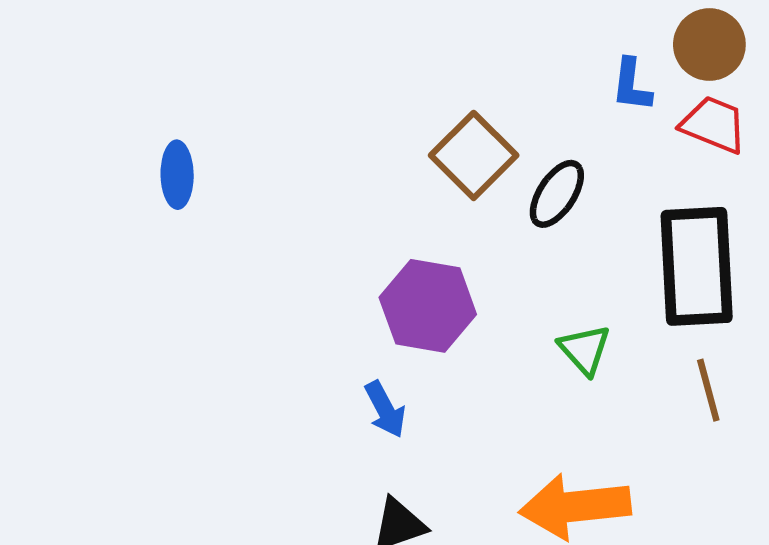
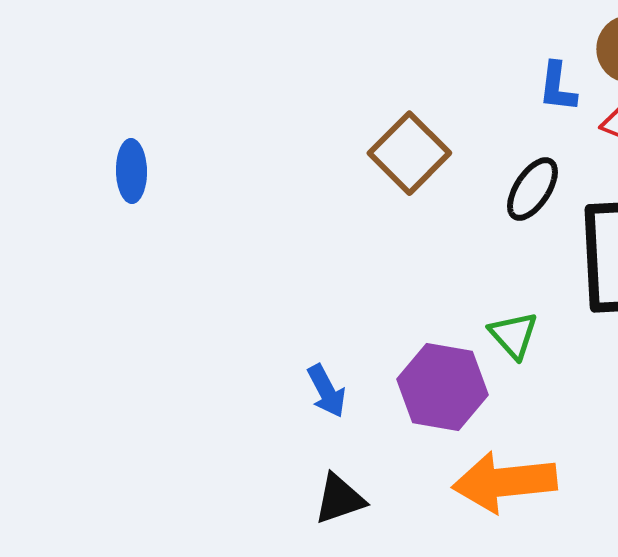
black ellipse: (557, 194) -> (532, 189), moved
purple hexagon: (428, 306) -> (442, 387), moved

